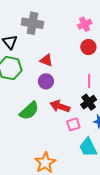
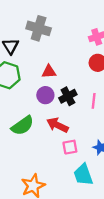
red triangle: (46, 60) -> (49, 72), turned -32
black cross: (89, 102) -> (68, 96), moved

